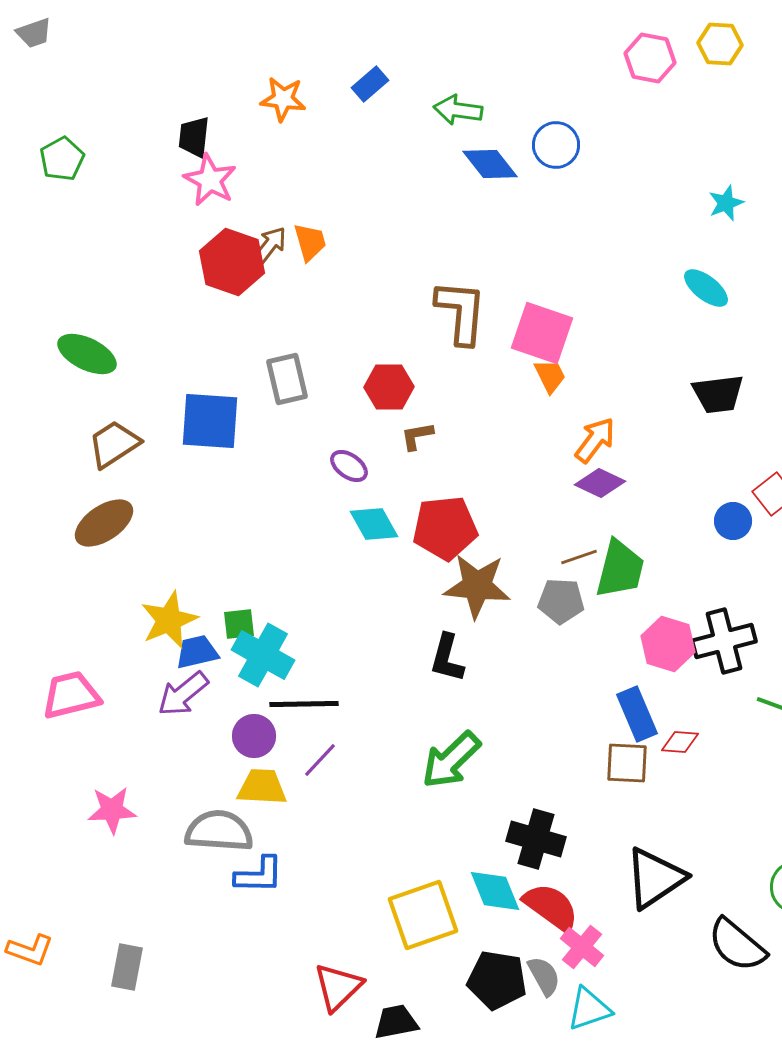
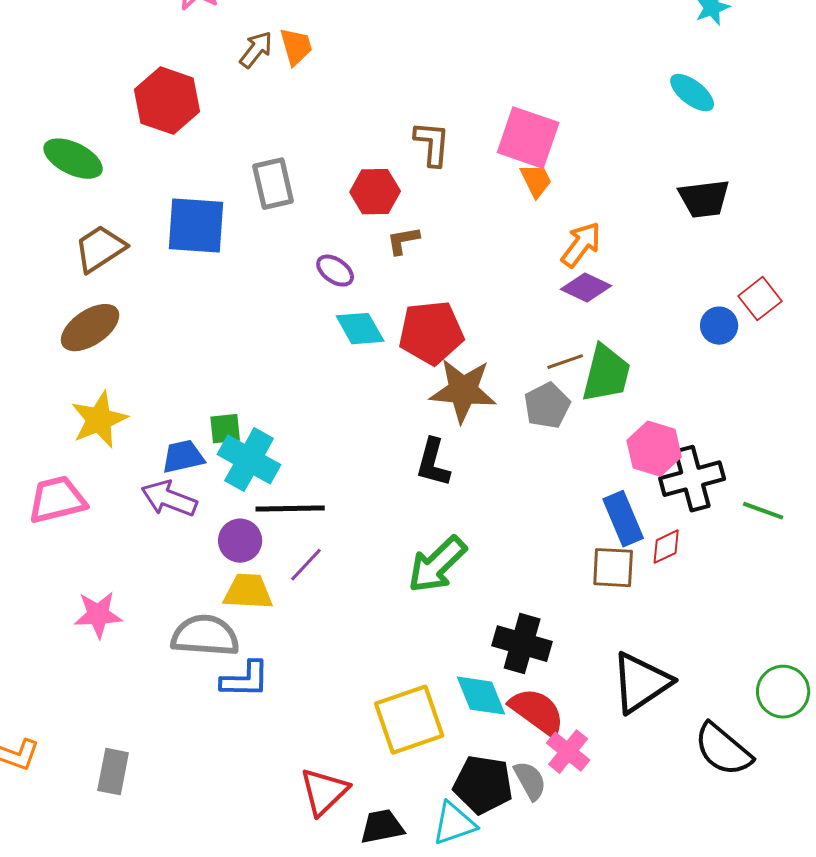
red hexagon: (232, 262) -> (167, 101), moved
brown L-shape: (461, 312) -> (432, 144), moved, size x0.7
gray pentagon: (561, 601) -> (547, 406), turned -30
yellow star: (169, 620) -> (99, 420), moved
black cross: (724, 641) -> (692, 479), moved
purple arrow: (183, 694) -> (169, 499), turned 60
red diamond: (680, 742) -> (666, 547), turned -30
cyan triangle: (589, 1009) -> (454, 824), moved

